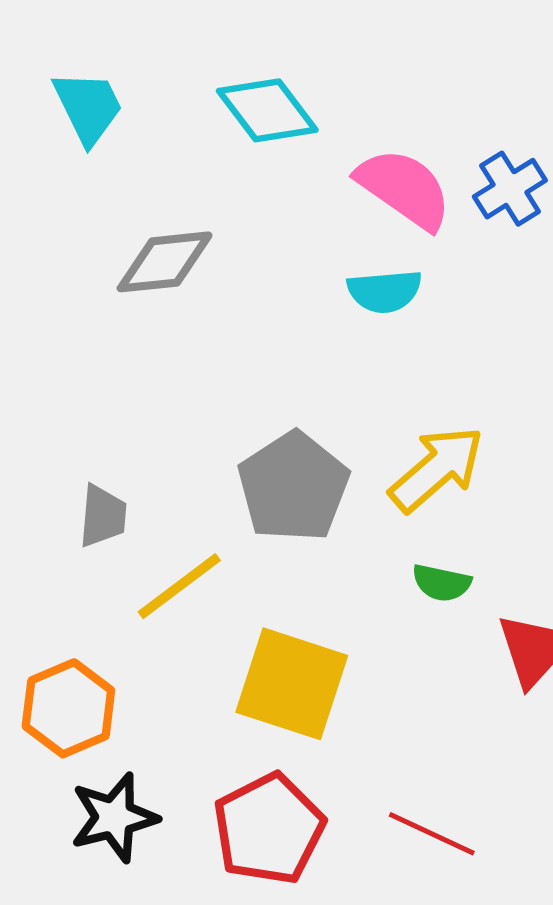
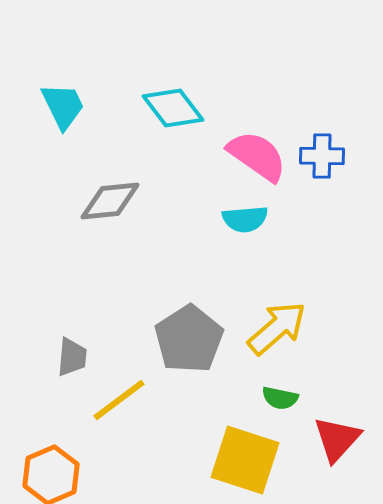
blue cross: (510, 189) -> (322, 156), turned 33
yellow square: (292, 684) -> (245, 460), moved

